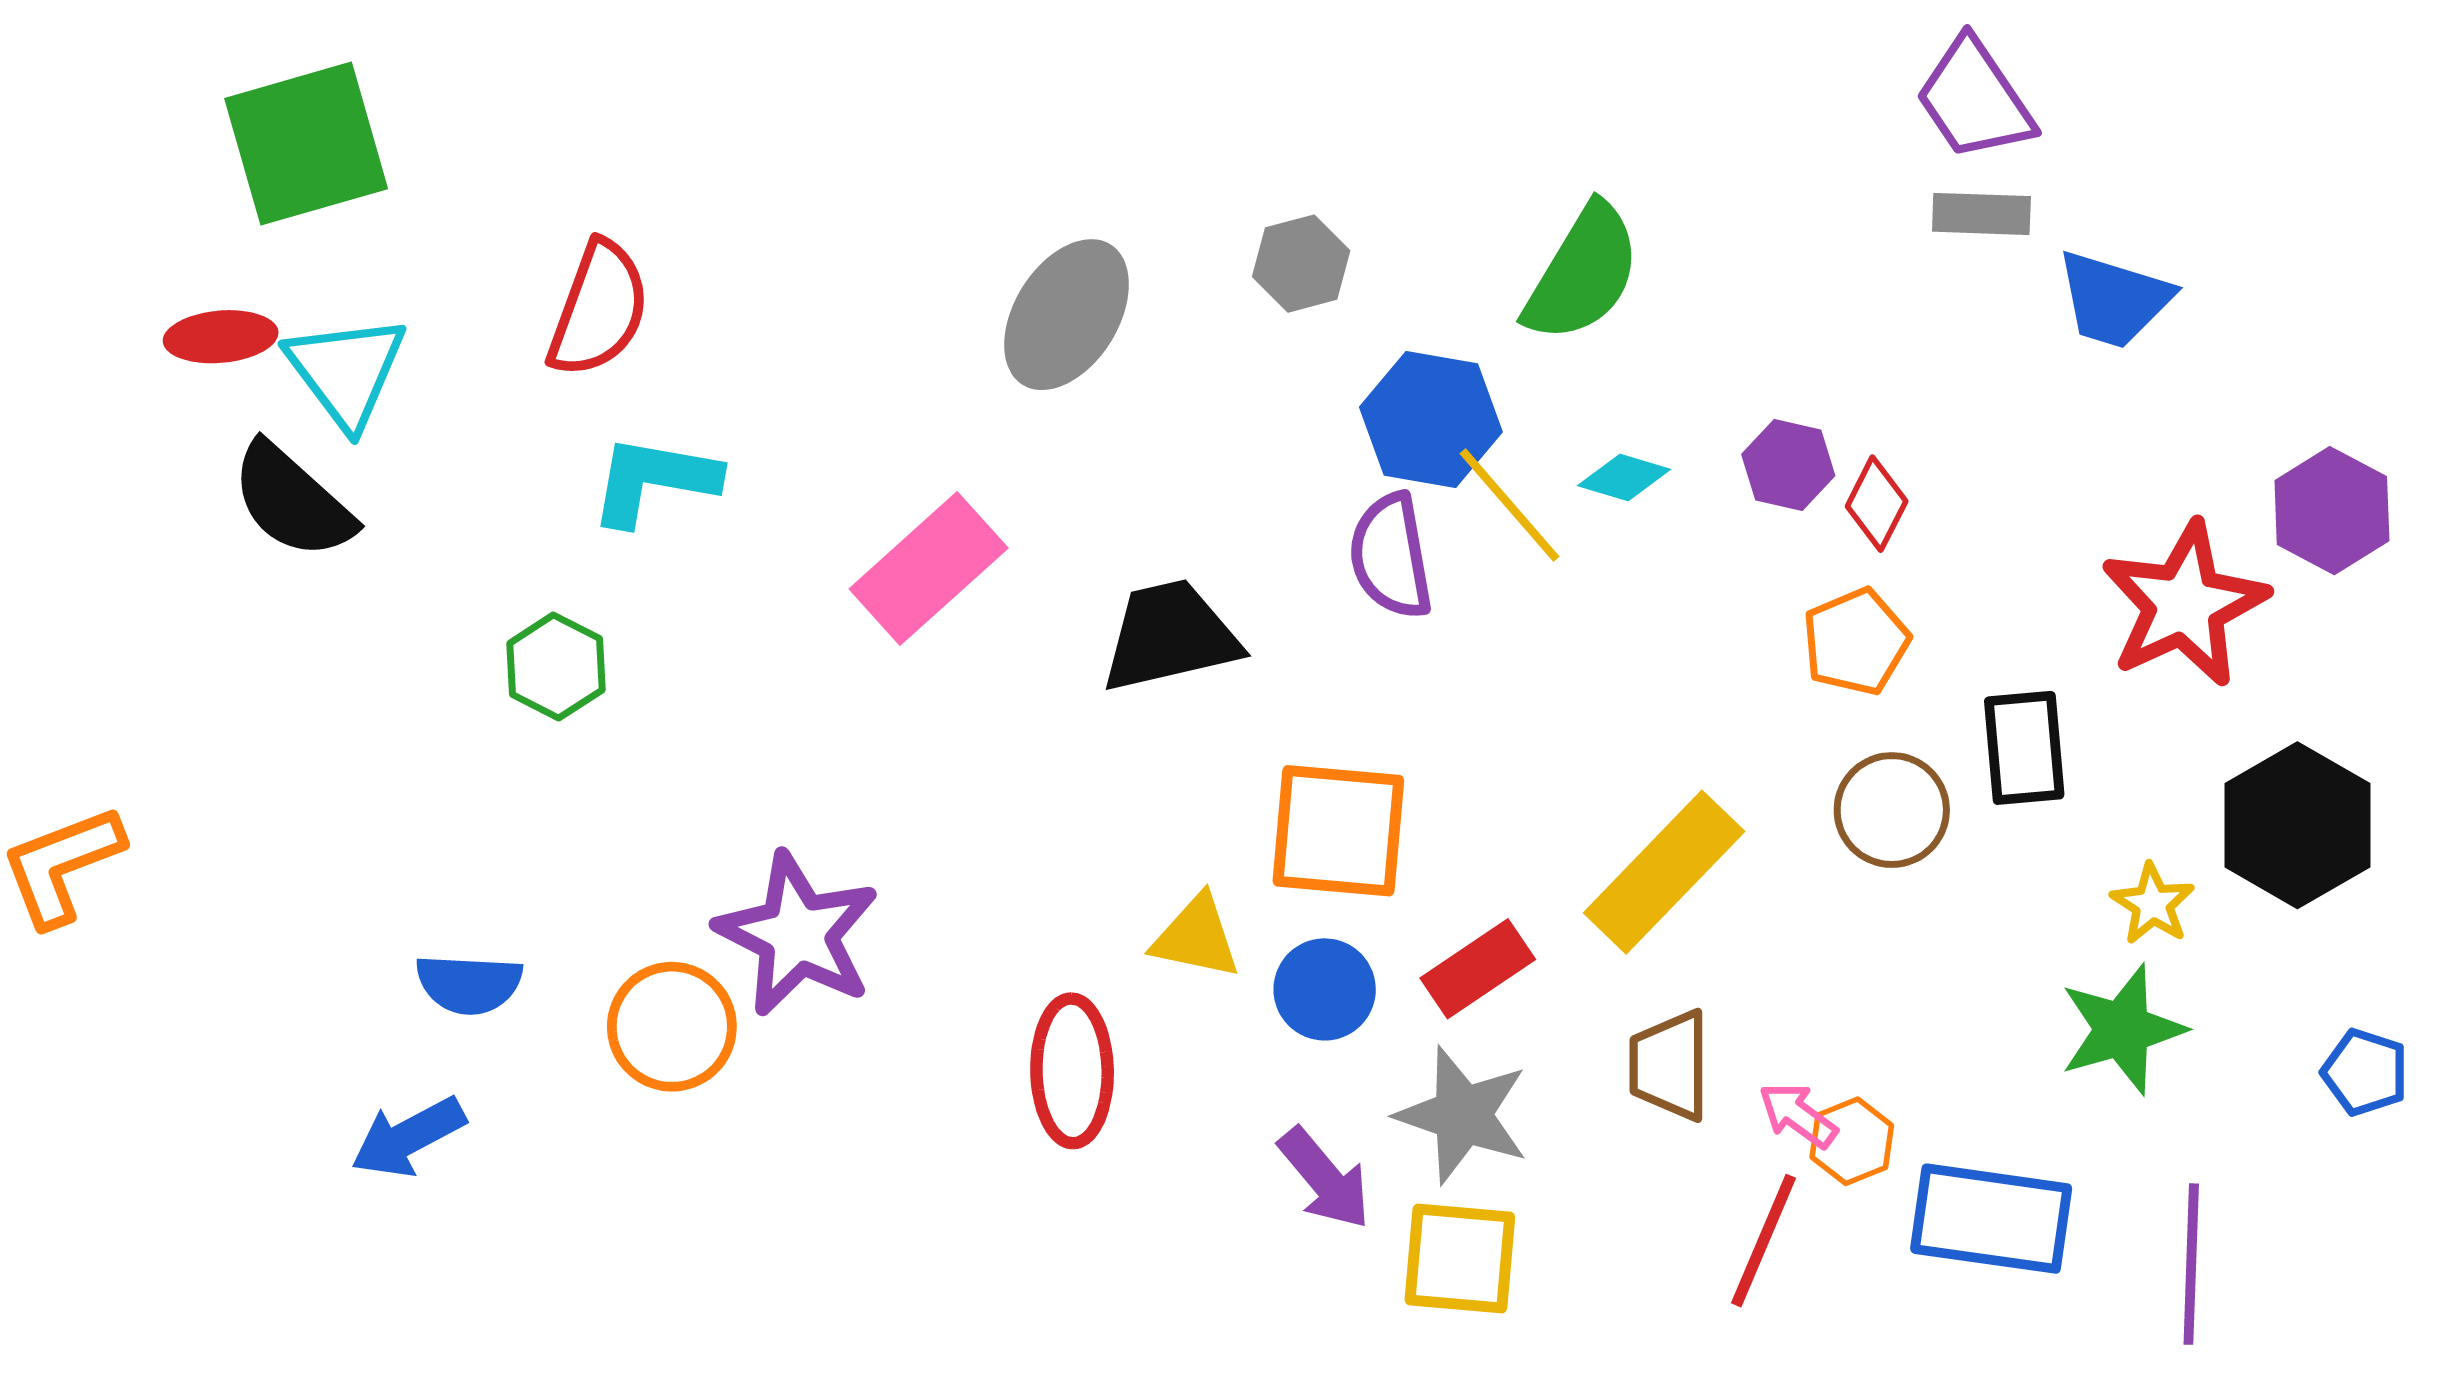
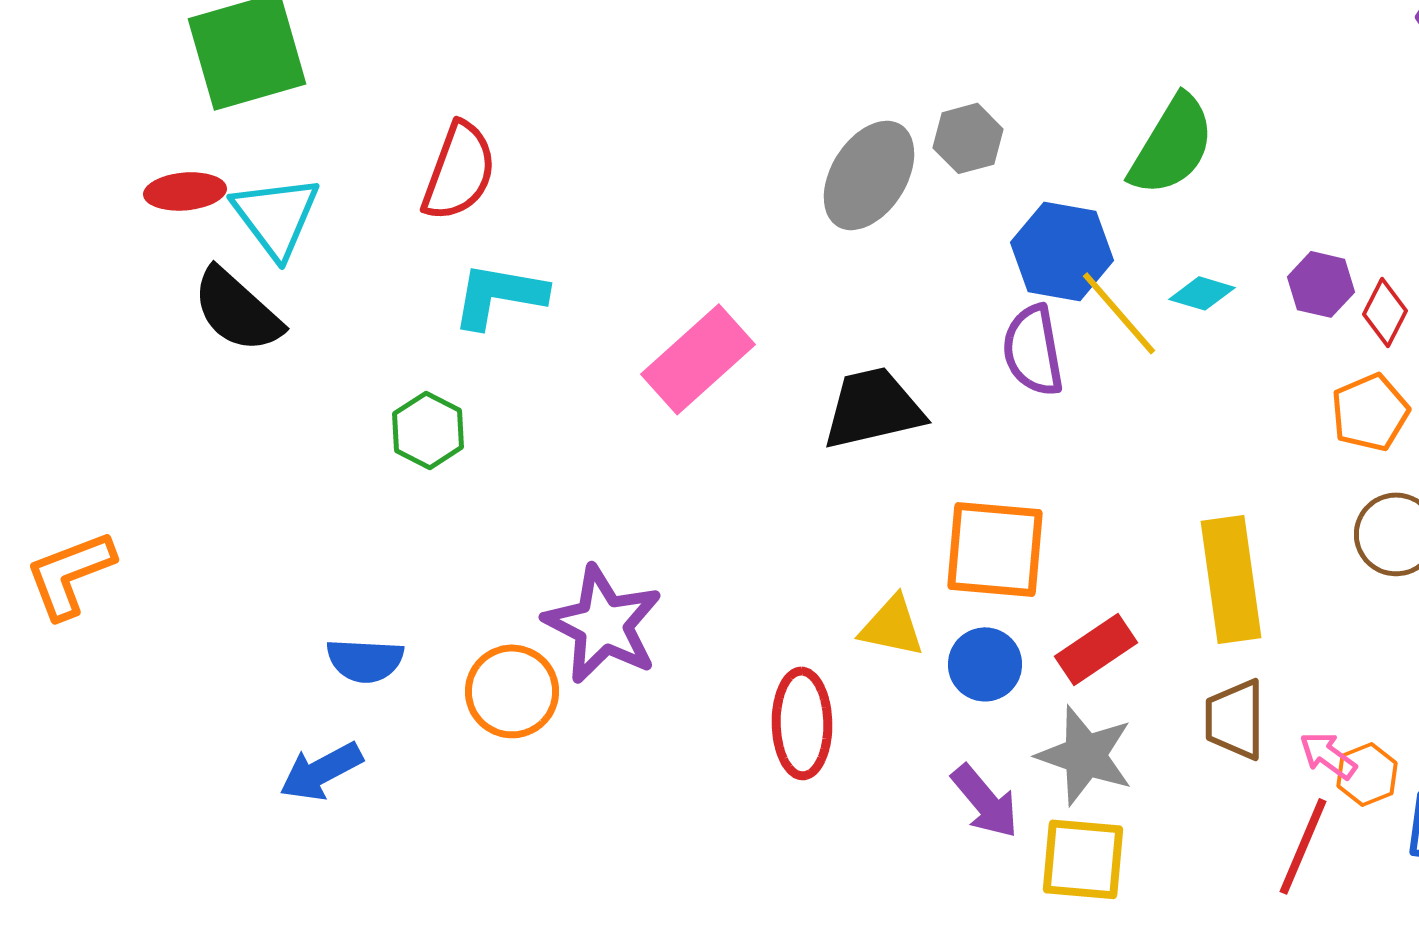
gray ellipse: (1067, 315) -> (869, 175), moved
yellow rectangle: (1664, 872) -> (1231, 579), turned -52

